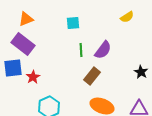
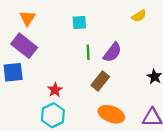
orange triangle: (26, 19) -> (27, 18), turned -35
red star: (33, 77) -> (55, 90), moved

